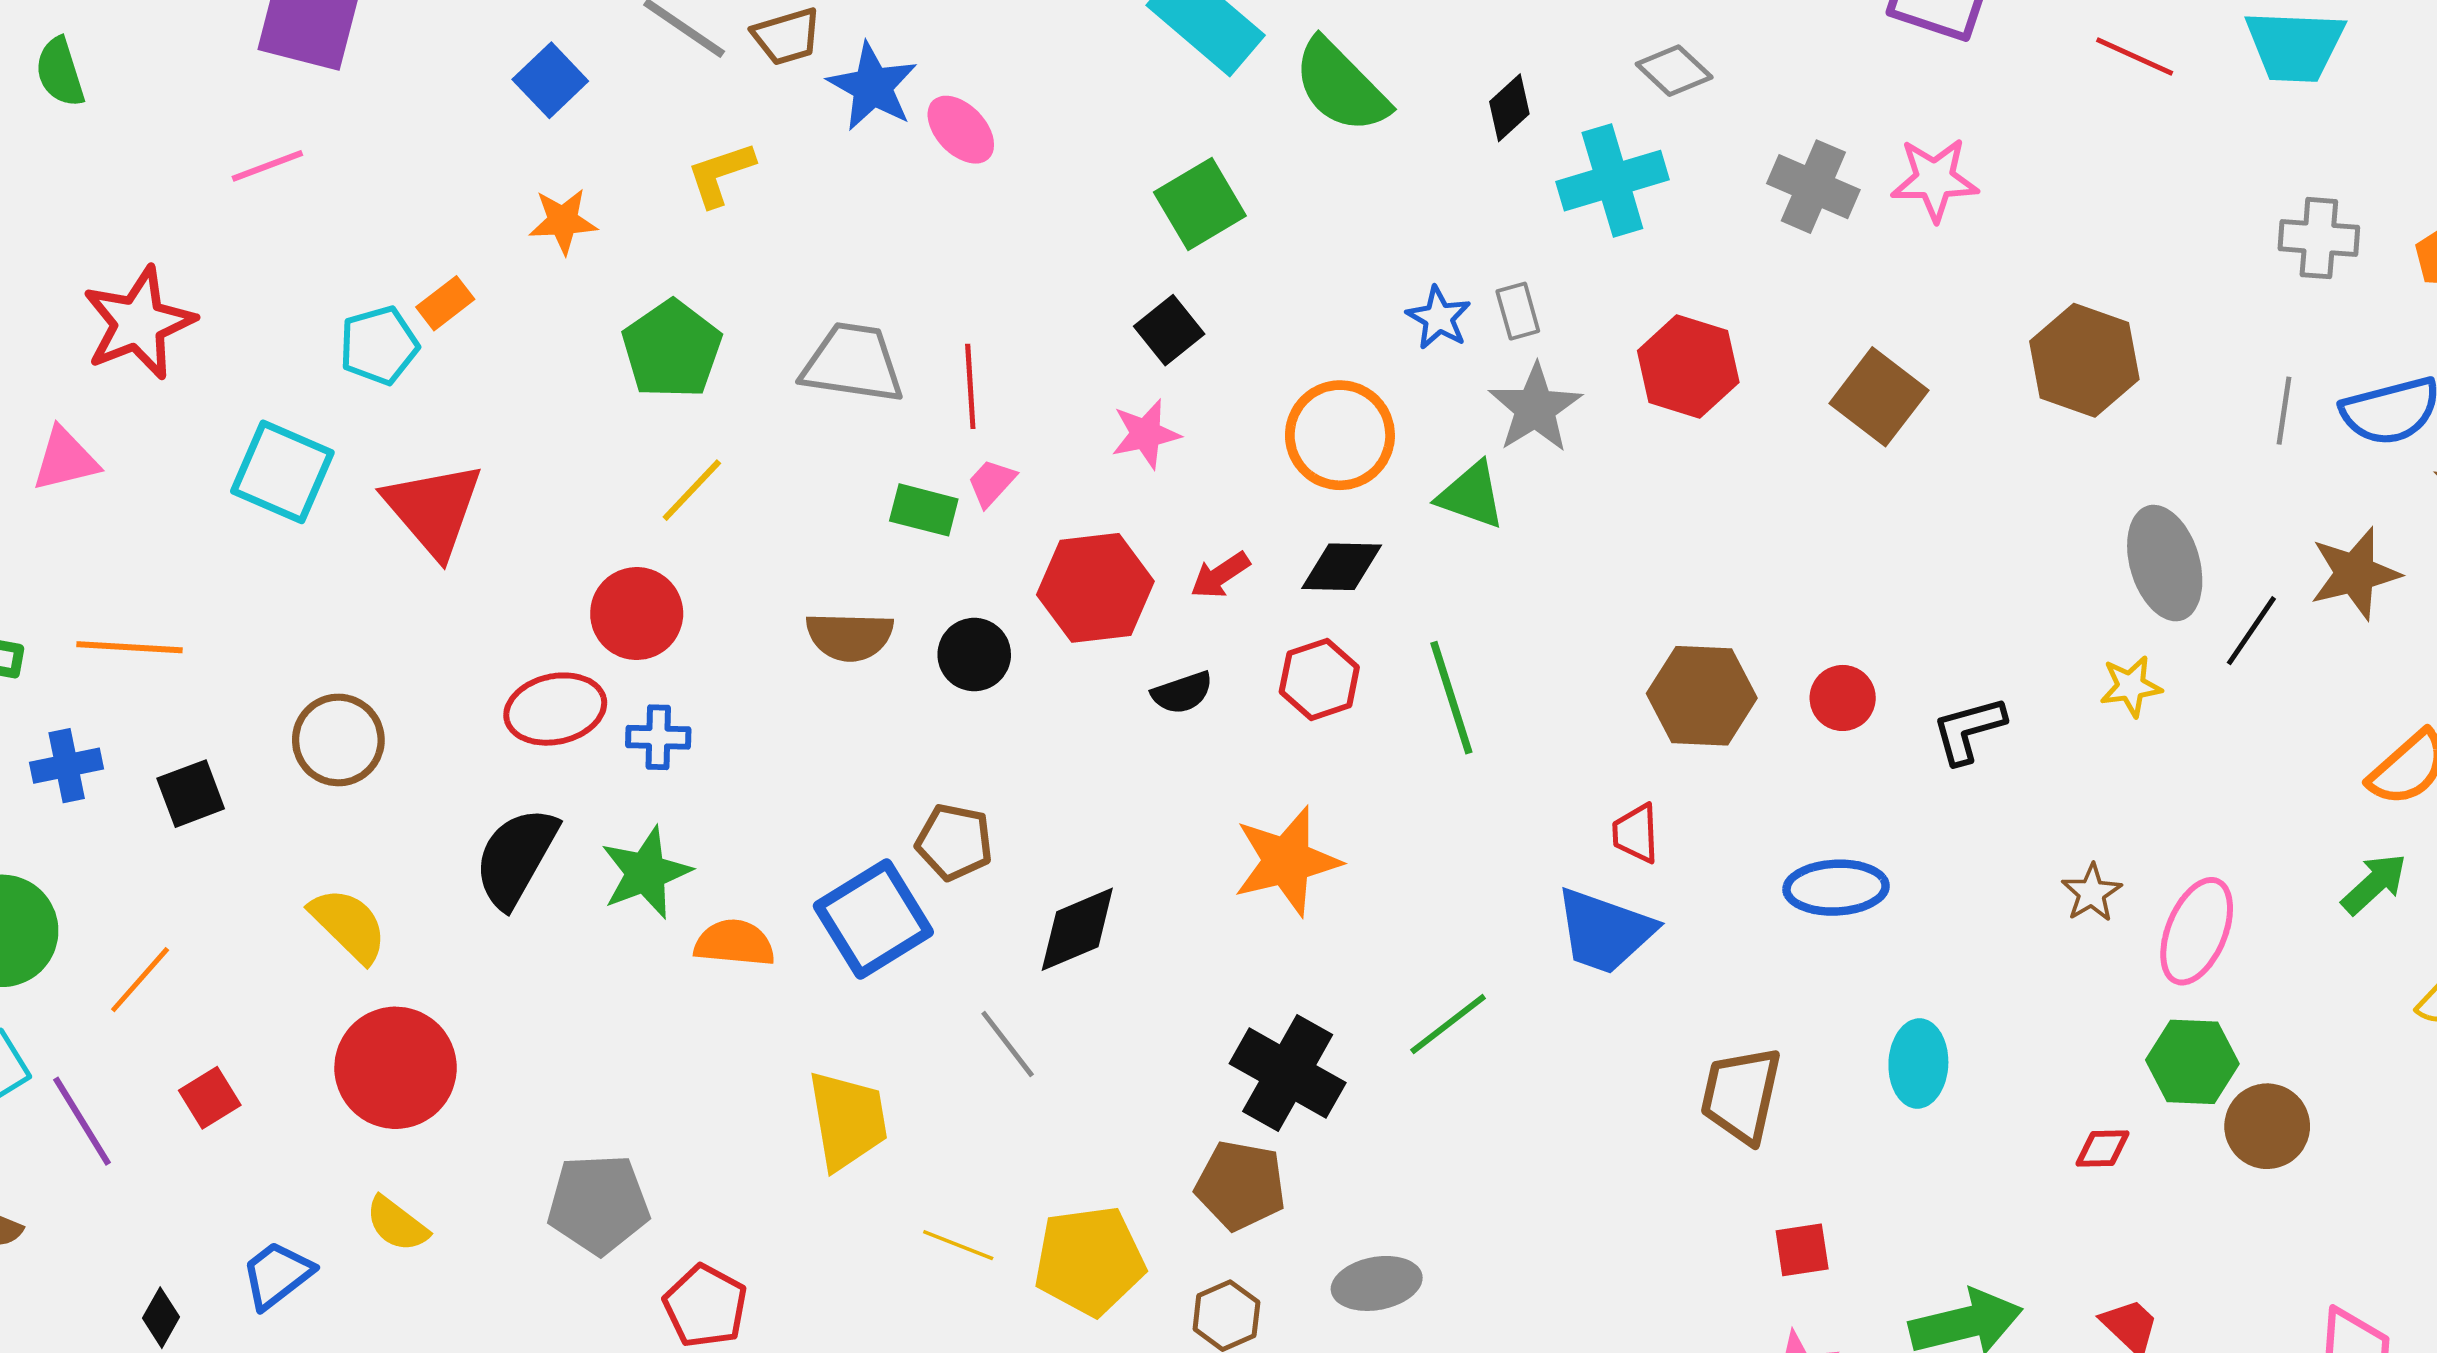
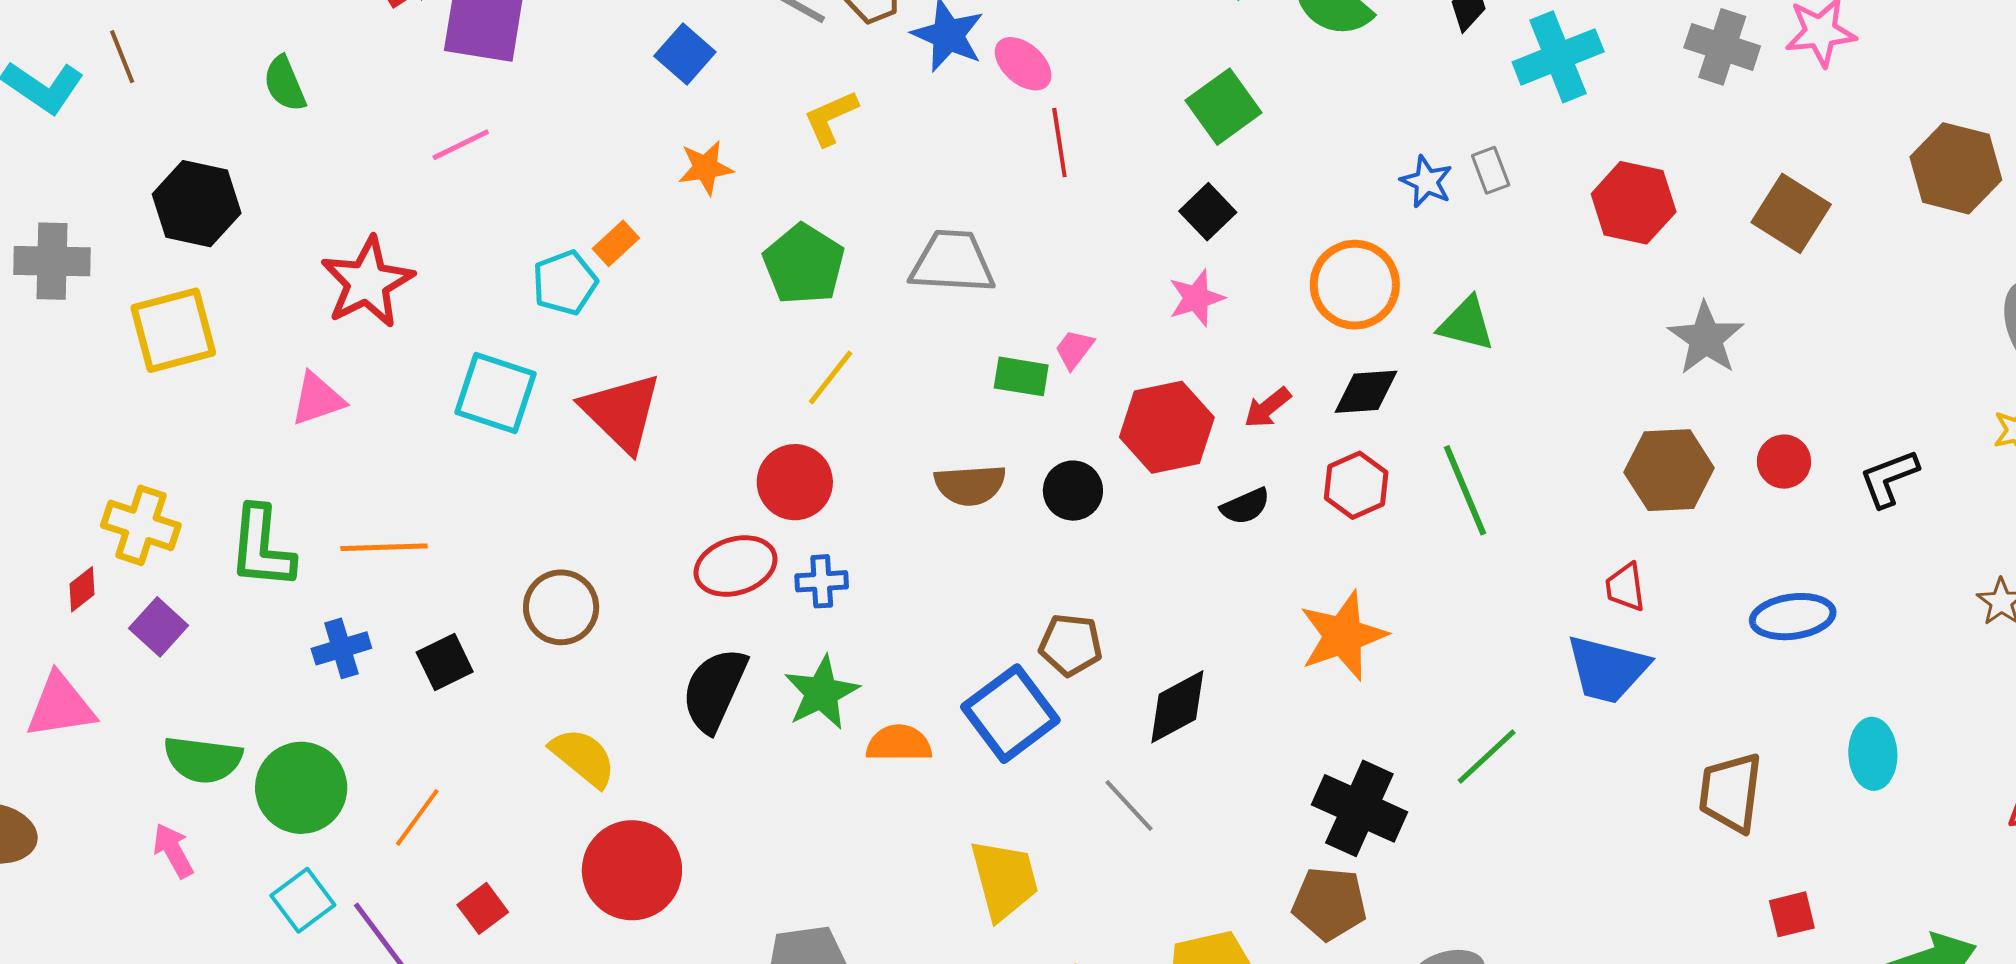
red line: (970, 386) -> (1059, 143), moved
gray star: (1535, 408) -> (1706, 338), moved

